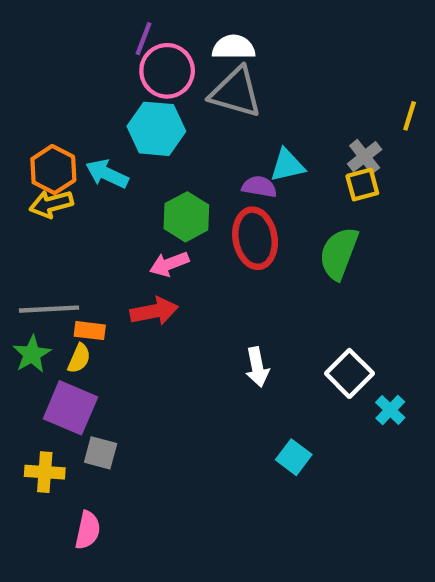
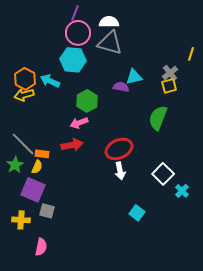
purple line: (143, 39) -> (75, 13), moved
red ellipse: (255, 238) -> (119, 149), moved, turned 76
gray line: (49, 309) -> (23, 144), turned 48

